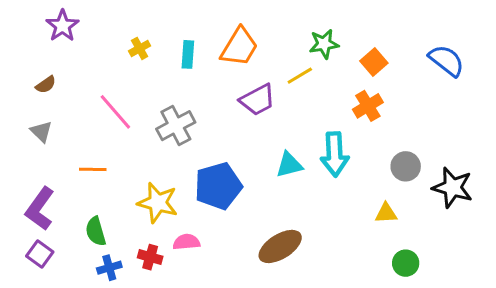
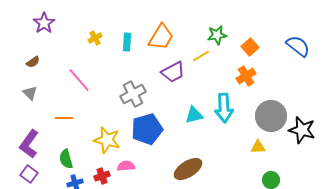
gray cross: (176, 126) -> (133, 94), moved
gray circle: (406, 166) -> (271, 116), size x1.6
red cross: (150, 257) -> (102, 176), turned -35

